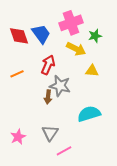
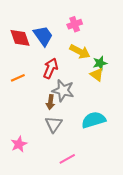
pink cross: (71, 23) -> (75, 24), size x0.6
green star: (95, 36) -> (100, 63), moved
yellow triangle: (92, 71) -> (97, 75), turned 32
gray triangle: (50, 133) -> (54, 124), moved

